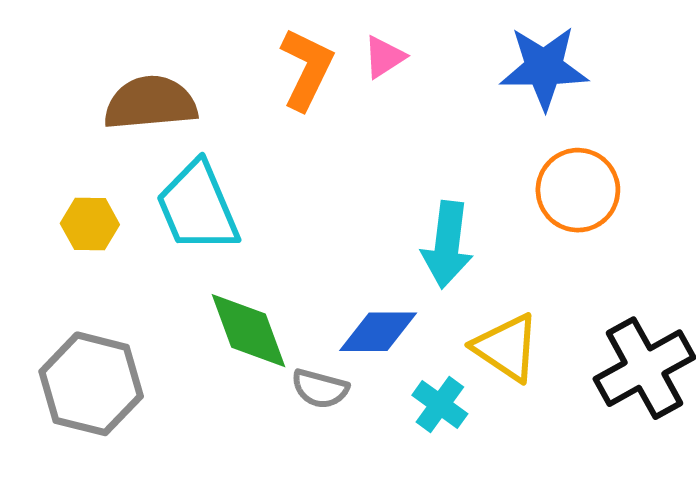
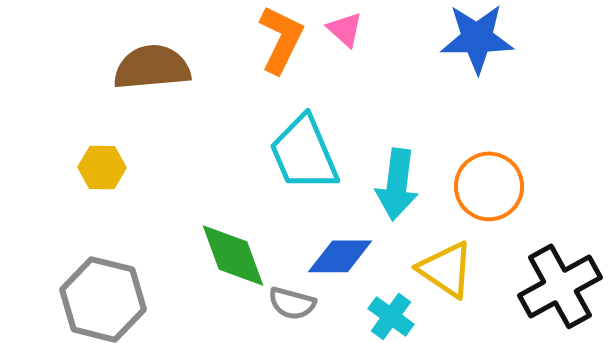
pink triangle: (384, 57) -> (345, 29), turned -45
orange circle: (578, 190) -> (489, 186), moved
cyan trapezoid: (198, 207) -> (304, 153), moved

